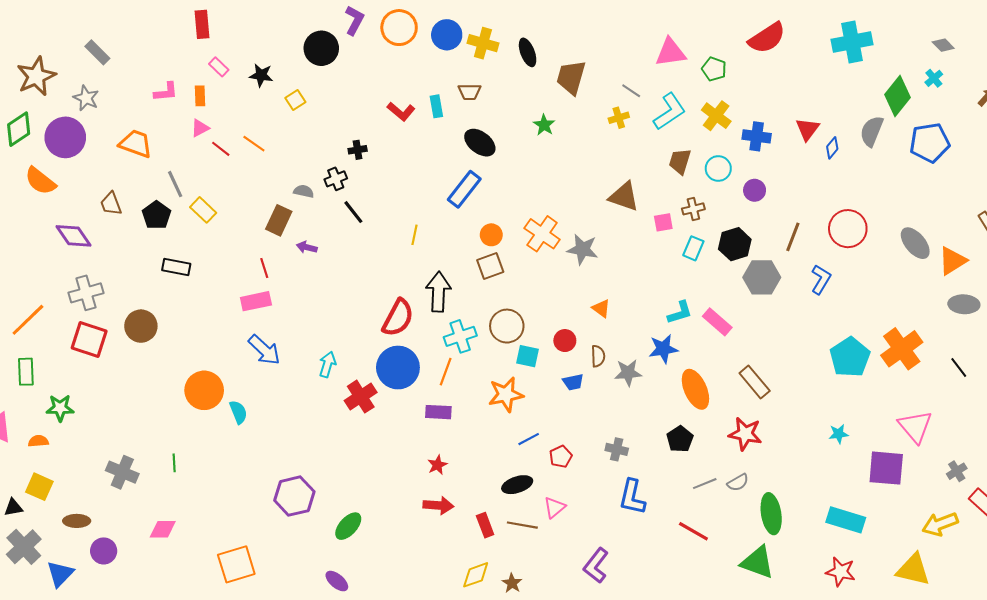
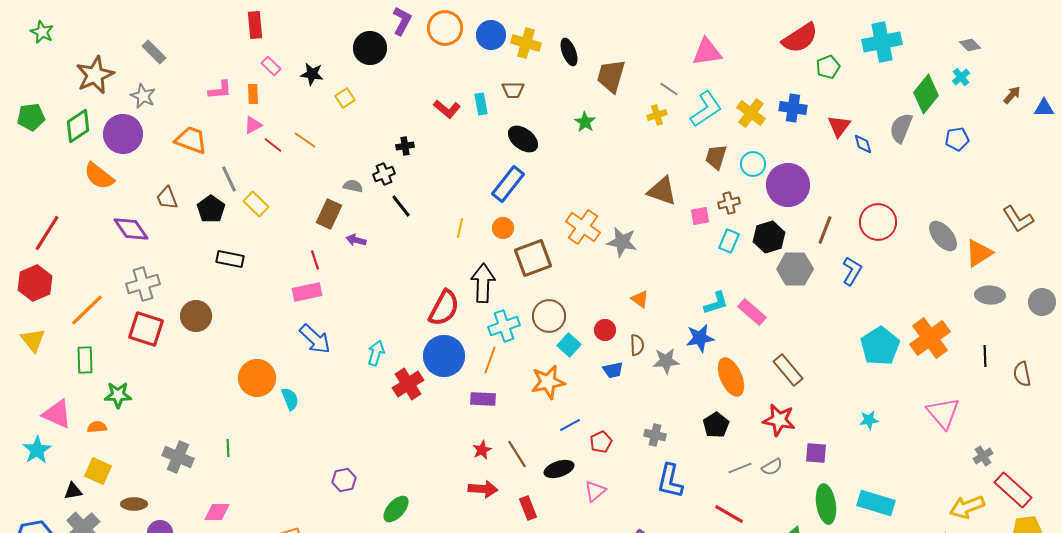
green pentagon: (714, 69) -> (828, 67), moved, turned 30
blue cross: (757, 136) -> (793, 108), moved
blue pentagon: (930, 143) -> (957, 139), size x0.6
blue diamond: (832, 148) -> (863, 144), turned -55
purple circle: (755, 190) -> (788, 185), size x2.0
orange circle: (491, 235) -> (503, 228), moved
brown square: (490, 266) -> (533, 258), size x1.4
cyan square: (528, 356) -> (569, 345), turned 30
black line: (959, 368) -> (985, 356), turned 35
purple square: (886, 468) -> (816, 453), moved, size x0.6
purple hexagon: (294, 496) -> (344, 480), size x0.6
green ellipse: (771, 514) -> (826, 504), moved
brown line: (522, 525) -> (517, 454), moved, turned 48

